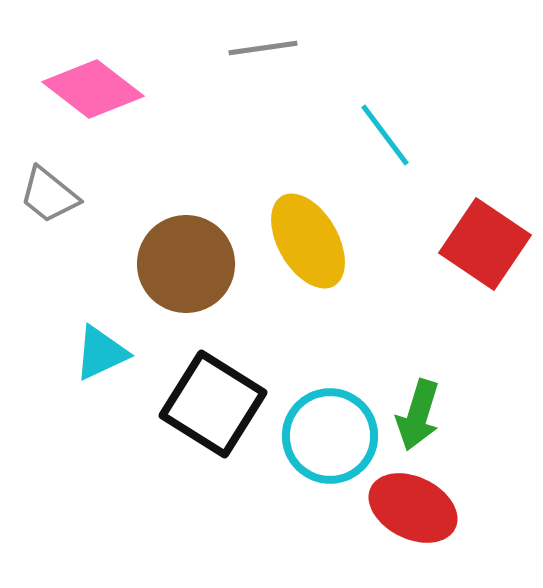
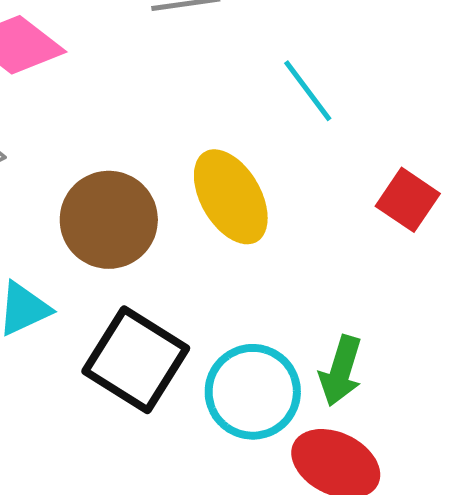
red square: (485, 244) -> (408, 200), size x0.7

